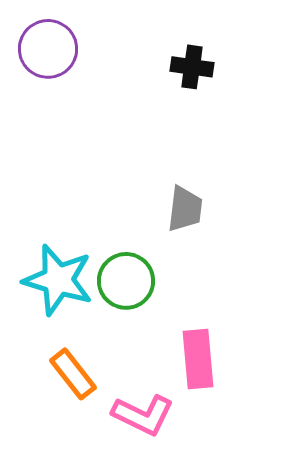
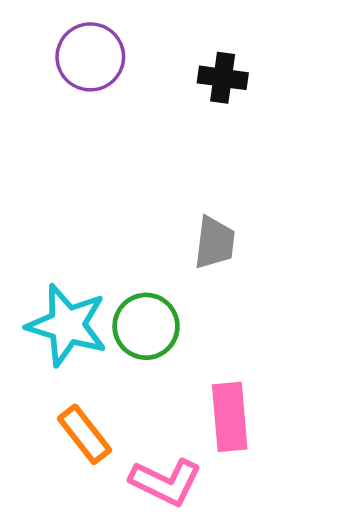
purple circle: (48, 49) -> (90, 57), moved

